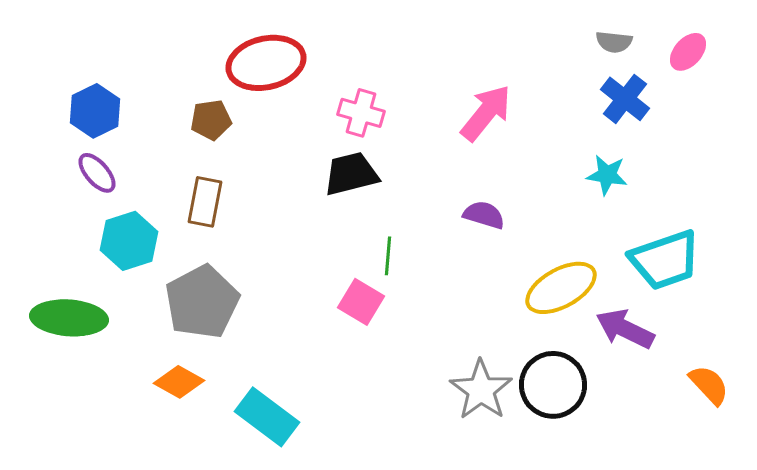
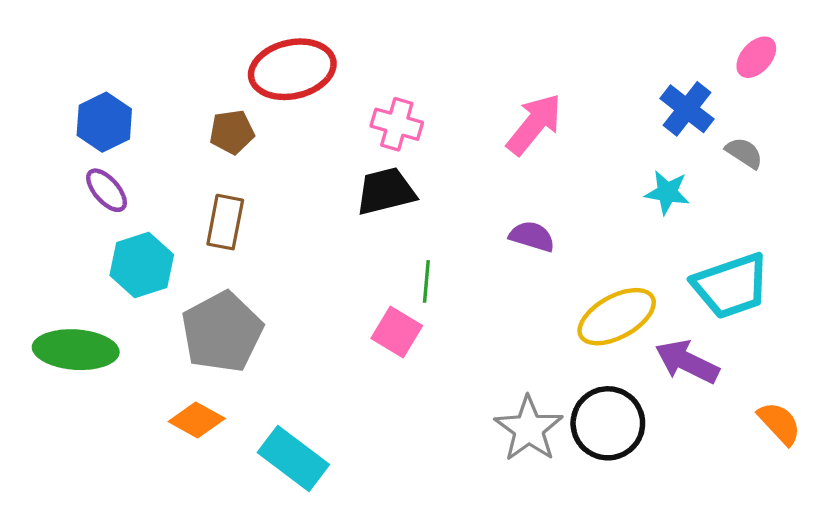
gray semicircle: (614, 42) -> (744, 153), moved, turned -153

